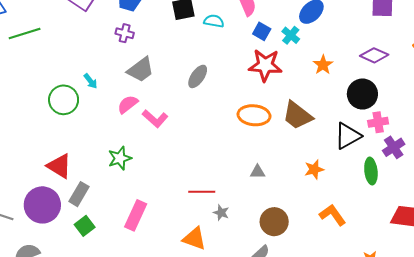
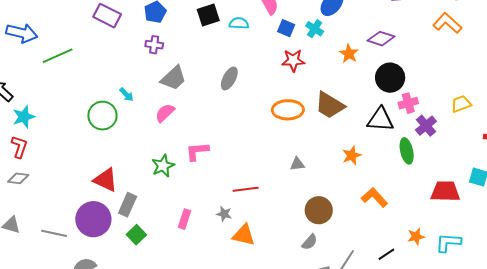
purple diamond: (374, 55) -> (381, 39), moved
red star: (265, 65) -> (293, 60), size x0.7
pink L-shape: (155, 119) -> (197, 151), moved, turned 140
black triangle: (348, 136) -> (380, 120), turned 40
gray star: (221, 213) -> (224, 214), moved
pink rectangle: (136, 215) -> (184, 219), size x0.7

